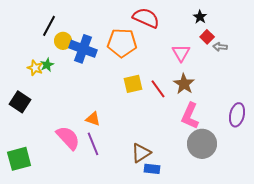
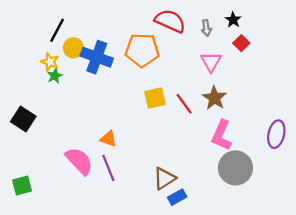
gray arrow: (220, 47) -> (206, 28), moved, turned -104
yellow star: (35, 68) -> (50, 62), moved
green square: (19, 159) -> (22, 185), size x0.7
blue rectangle: (152, 169) -> (177, 197), turned -35

